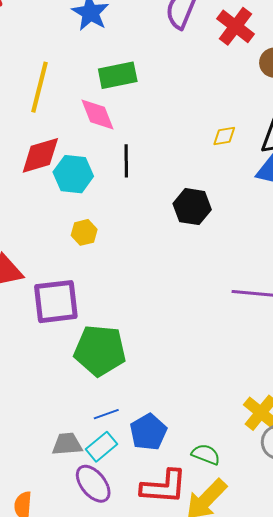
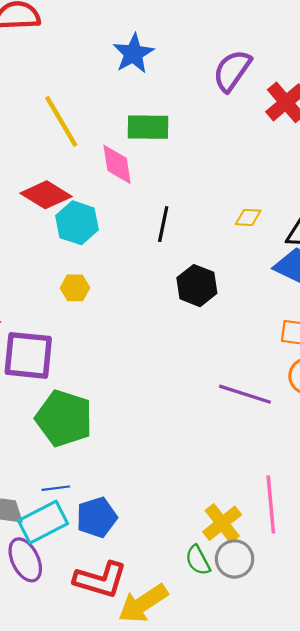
yellow line: (39, 87) -> (61, 121), turned -57
red diamond: (40, 155) -> (46, 195), turned 36
black line: (126, 161) -> (163, 224), moved
cyan rectangle: (102, 447) -> (43, 522), size x1.4
green semicircle: (206, 454) -> (198, 560), moved, turned -152

